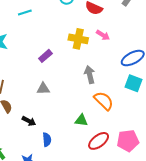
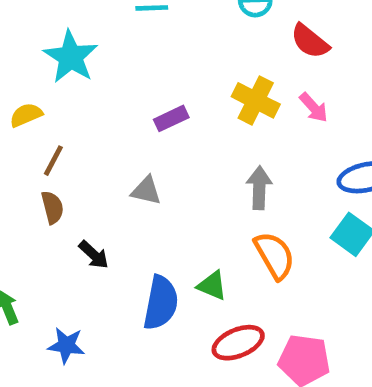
blue semicircle: (47, 140) -> (161, 303), moved, size x1.6

